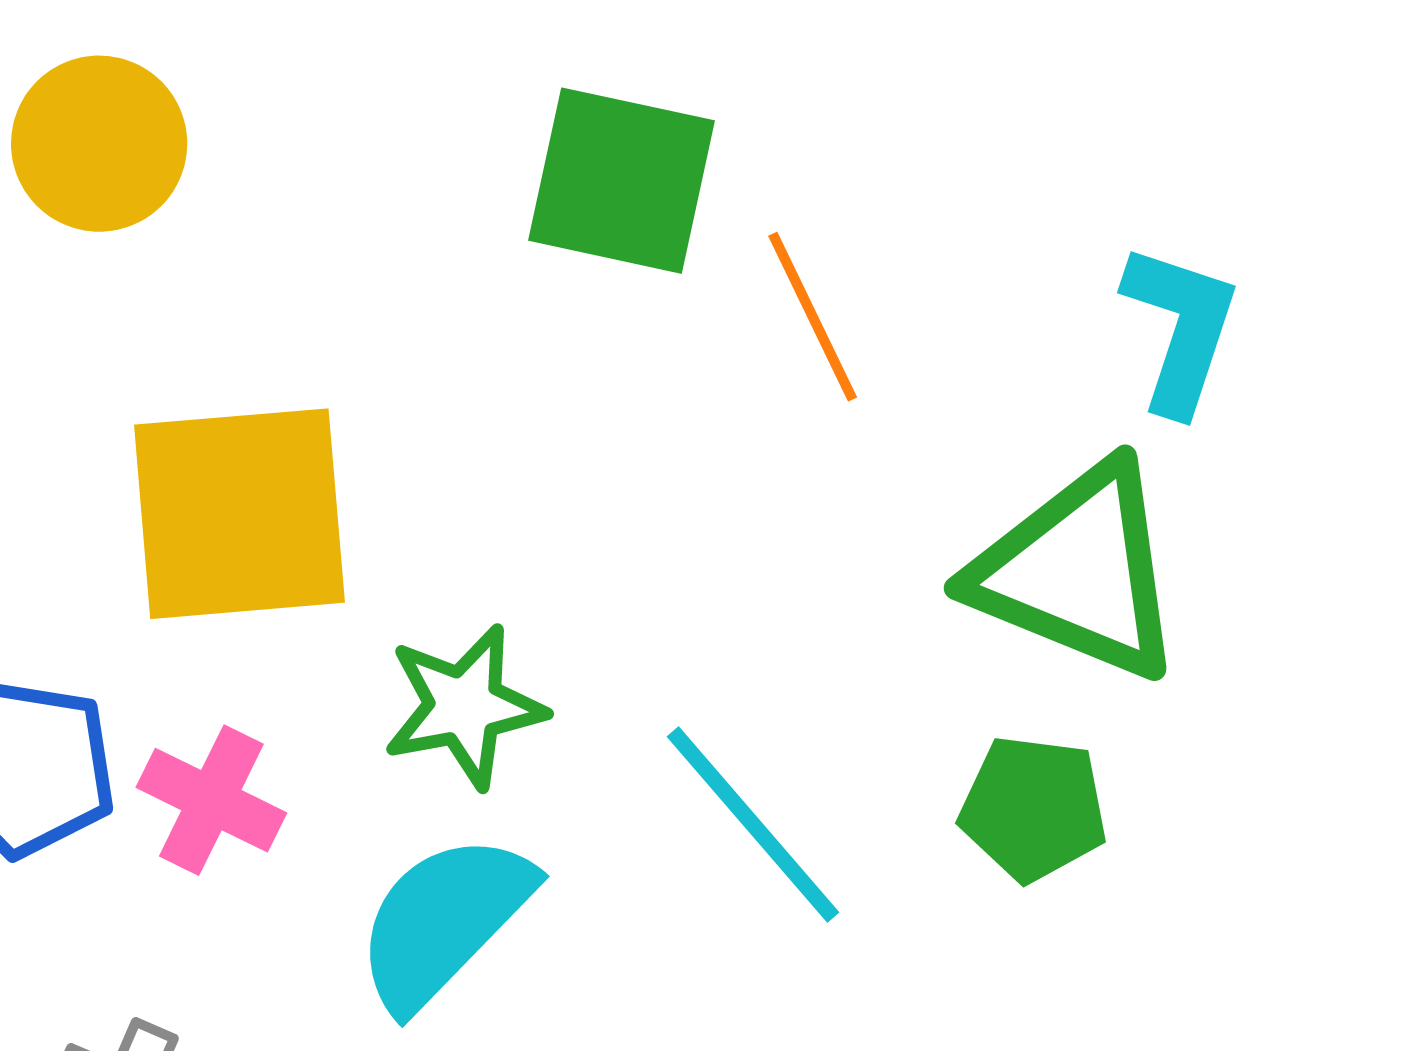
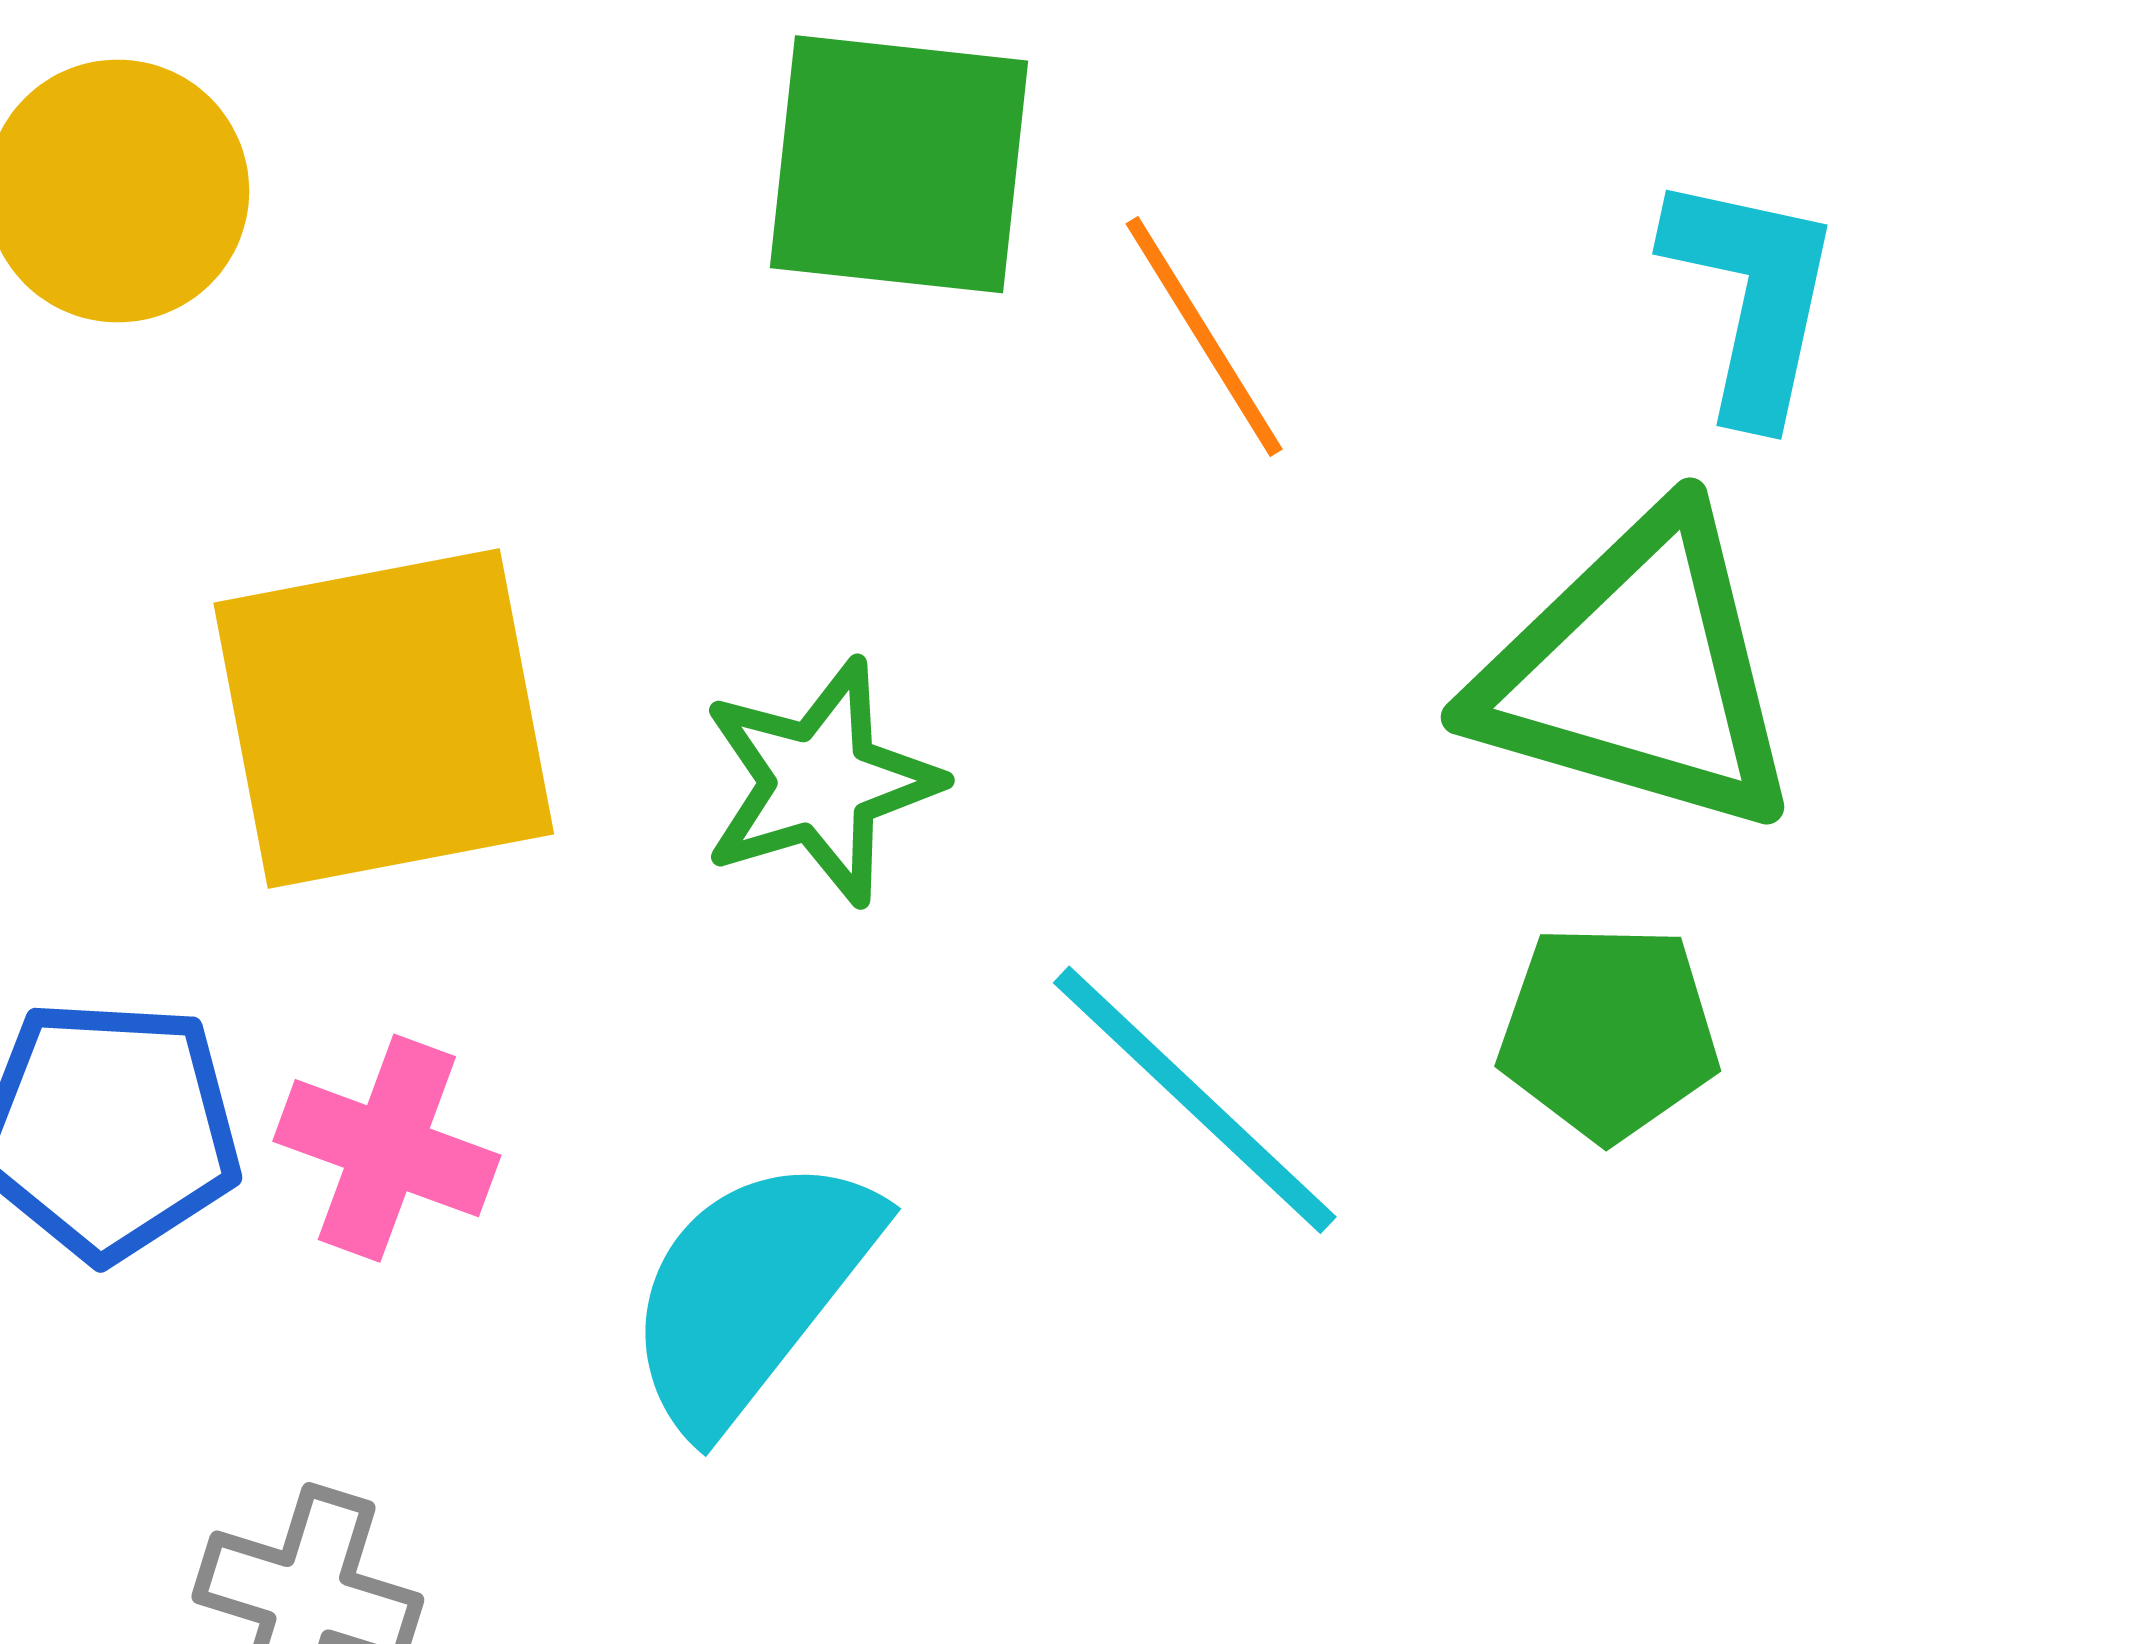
green star: (464, 706) -> (821, 782), moved

